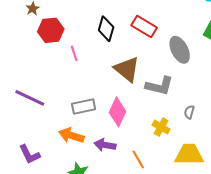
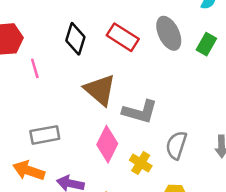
gray ellipse: (180, 50) -> (169, 33), moved
pink diamond: (118, 112) -> (107, 144), moved
gray semicircle: (189, 112) -> (176, 145), size x1.6

